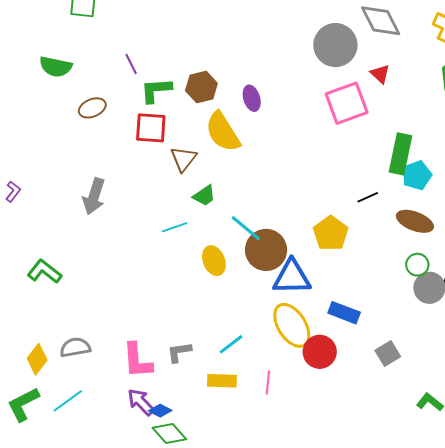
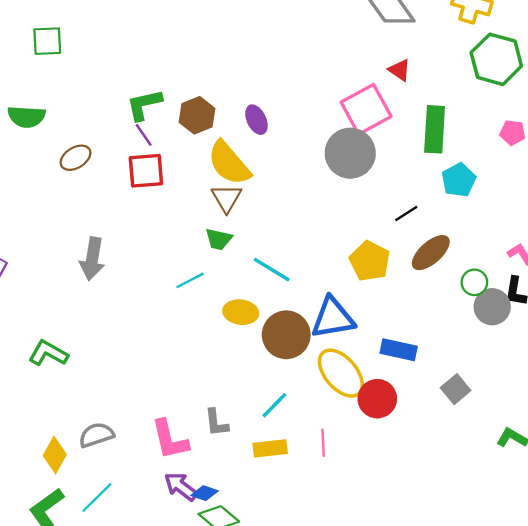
gray circle: (335, 45) -> (350, 153), moved
purple line: (131, 64) -> (144, 135), moved
green L-shape: (156, 90) -> (144, 105), moved
green rectangle: (401, 154) -> (435, 129), moved
brown triangle: (183, 159) -> (227, 198), moved
green trapezoid: (204, 196) -> (219, 239), turned 55
brown ellipse: (415, 221) -> (431, 253), moved, turned -54
brown circle: (266, 250) -> (286, 335), moved
yellow ellipse: (214, 261) -> (241, 312), turned -52
gray L-shape: (179, 352) -> (216, 423), turned -80

